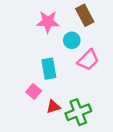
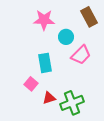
brown rectangle: (85, 15) -> (89, 17), moved

